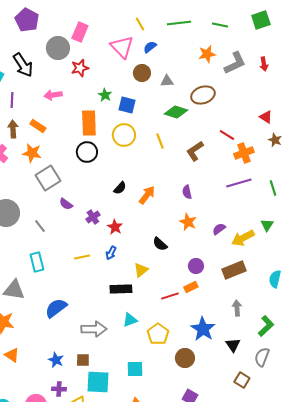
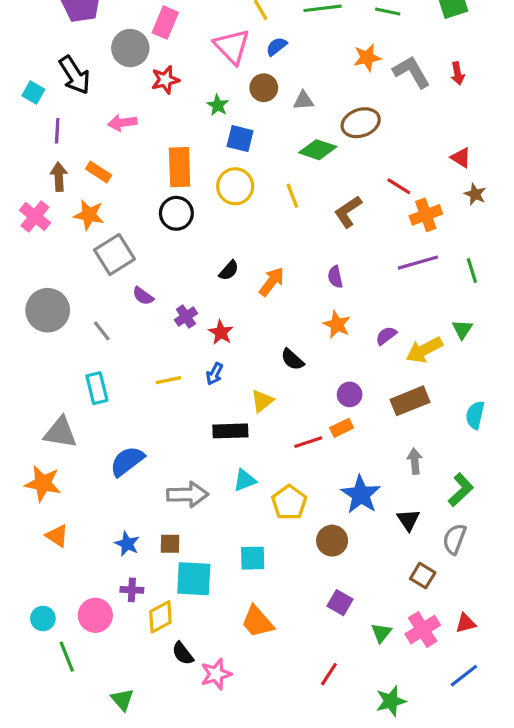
gray L-shape: (235, 63) -> (412, 72), turned -95
green star: (105, 95) -> (218, 105), moved

